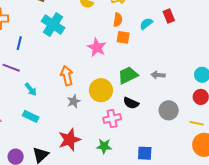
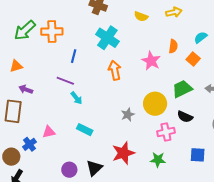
orange semicircle: (118, 20) -> (173, 46), moved
orange square: (123, 37) -> (193, 59), moved, turned 32
orange arrow: (67, 76) -> (115, 70), moved
cyan arrow: (31, 89) -> (76, 98), moved
blue square: (145, 153) -> (198, 155), moved

